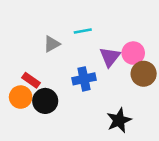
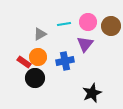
pink circle: (133, 53) -> (88, 22), moved
brown circle: (144, 74) -> (111, 26), moved
orange circle: (21, 97) -> (38, 57), moved

